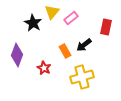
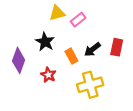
yellow triangle: (52, 12) -> (57, 13), turned 35
black star: (33, 23) -> (45, 42), moved
red rectangle: (106, 27) -> (117, 47), moved

